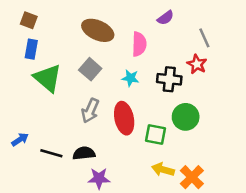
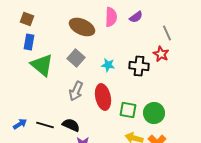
pink semicircle: (139, 44) -> (111, 17), moved
green circle: (186, 117) -> (154, 113), moved
blue arrow: (20, 139) -> (20, 124), moved
black semicircle: (84, 153) -> (71, 125), turned 30

